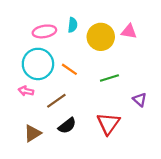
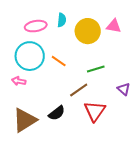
brown line: (56, 101) -> (79, 90), moved
brown triangle: (33, 133) -> (25, 120), size x1.5

